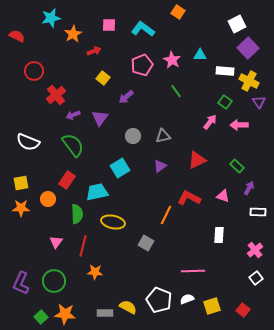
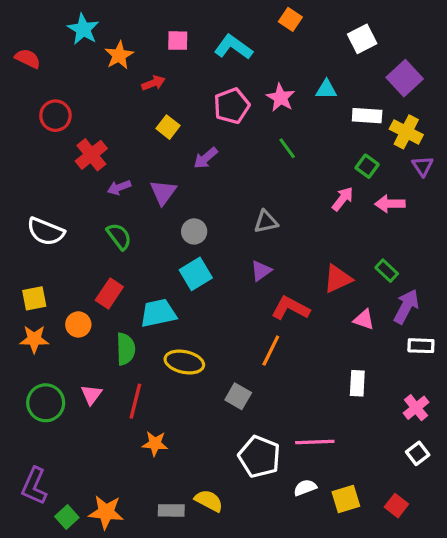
cyan star: (51, 18) -> (83, 29), turned -30
white square: (237, 24) -> (362, 39), moved
gray circle: (133, 136) -> (194, 231), moved
green semicircle: (73, 145) -> (119, 236), size x0.7
red triangle: (197, 160) -> (338, 279), moved
purple arrow: (249, 188) -> (406, 307), size x1.5
red L-shape: (189, 198) -> (290, 308), moved
green circle: (54, 281) -> (46, 403), moved
purple L-shape: (21, 283) -> (34, 486), moved
white pentagon: (159, 300) -> (259, 457), moved

